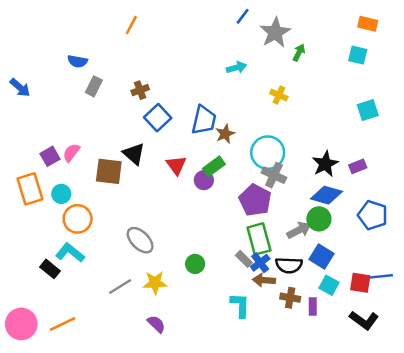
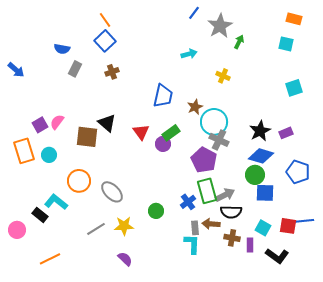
orange line: (131, 25) -> (105, 20), turned -63
blue square: (158, 118) -> (105, 41), moved
brown star: (225, 134) -> (195, 107), moved
orange circle: (78, 219) -> (79, 181), moved
gray arrow: (299, 230) -> (225, 195), moved
blue square: (321, 256) -> (265, 193), moved, turned -30
gray rectangle: (244, 259) -> (195, 228), moved, turned 40
blue cross: (260, 263) -> (188, 202), moved
black L-shape: (364, 320) -> (277, 256), moved
pink circle: (21, 324) -> (17, 230), moved, size x0.7

